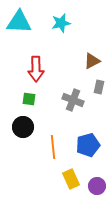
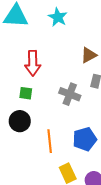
cyan star: (61, 23) -> (58, 17), turned -30

